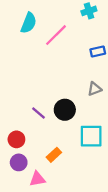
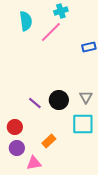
cyan cross: (89, 11) -> (61, 11), moved
cyan semicircle: (29, 23) -> (26, 21), turned -30
gray triangle: (94, 89) -> (86, 97), moved, turned -40

